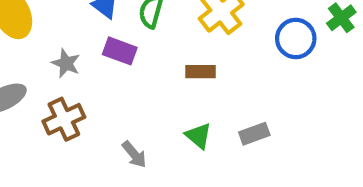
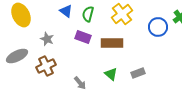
purple rectangle: (120, 51) -> (83, 37), moved
brown rectangle: (201, 72) -> (112, 43), size x1.5

